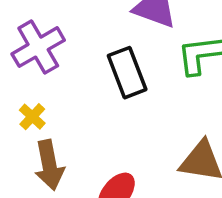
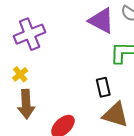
black rectangle: (127, 73) -> (103, 87), moved, size x0.7

